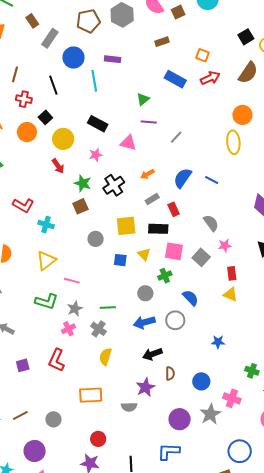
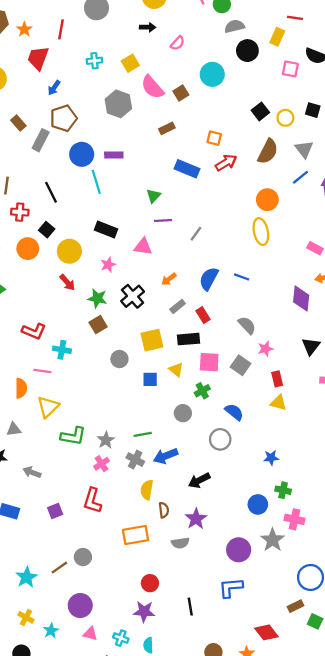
brown pentagon: (88, 21) -> (63, 118), moved
blue circle: (73, 58) -> (82, 154), moved
yellow triangle: (46, 261) -> (48, 407), moved
pink line: (72, 281) -> (42, 371), moved
blue arrow: (144, 322) -> (166, 456), moved
green cross: (252, 371) -> (283, 490), moved
brown semicircle: (170, 373) -> (164, 510), moved
gray circle: (53, 419) -> (83, 557), moved

